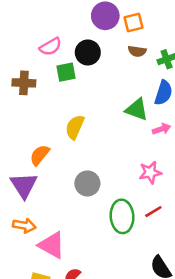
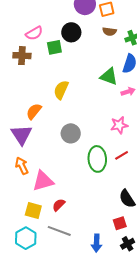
pink semicircle: (50, 47) -> (34, 33), moved
orange arrow: (24, 226) -> (22, 166), turned -126
pink triangle: (52, 245) -> (43, 181), turned -45

